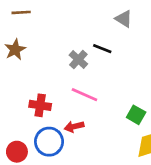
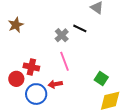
pink line: (84, 95) -> (64, 61), turned 42
red circle: (17, 152) -> (16, 79), moved

